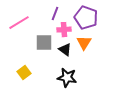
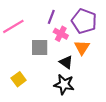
pink cross: (64, 30) -> (61, 34), turned 32
black triangle: (65, 50) -> (66, 62), moved

